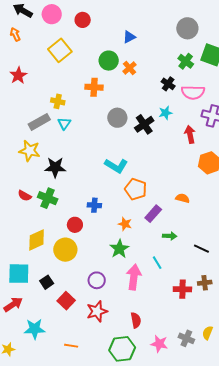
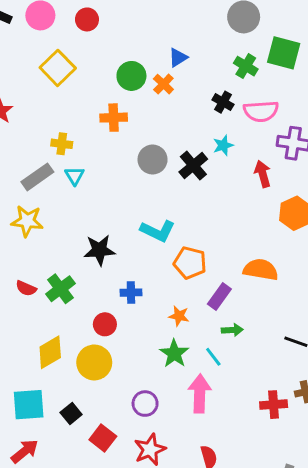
blue triangle: (129, 37) -> (178, 58), moved
black star: (55, 167) -> (99, 250), moved
green cross: (48, 198) -> (60, 289), turned 36
orange semicircle: (183, 198) -> (261, 270), size x1.6
green arrow: (170, 236) -> (232, 330), moved
cyan line: (157, 263) -> (213, 357), moved

